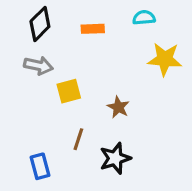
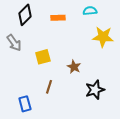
gray arrow: (38, 66) -> (14, 43), moved, turned 42
black star: (115, 158) -> (95, 90), moved

